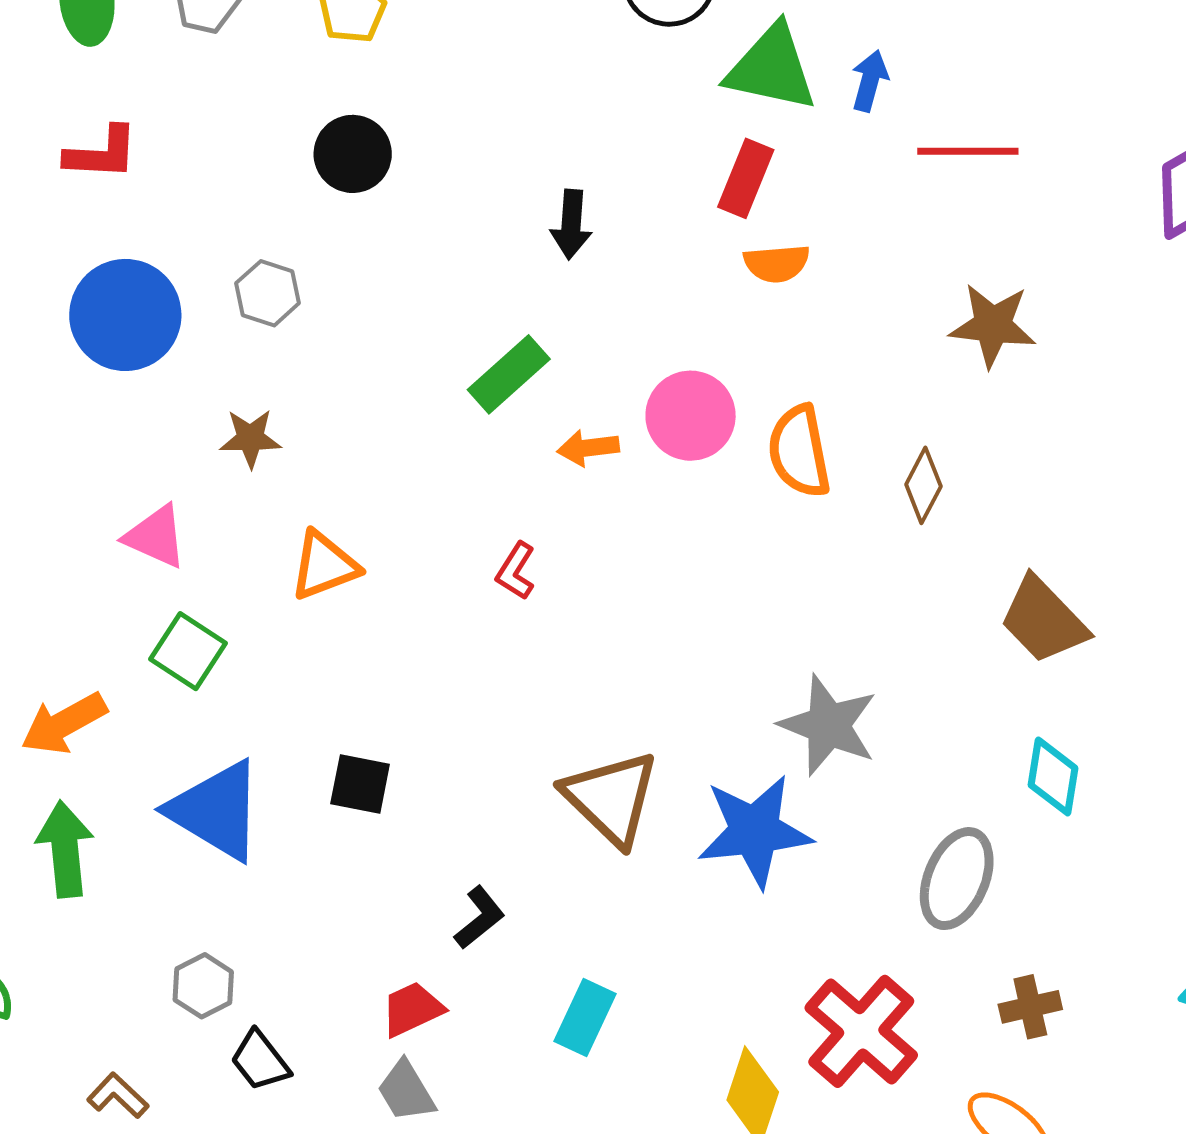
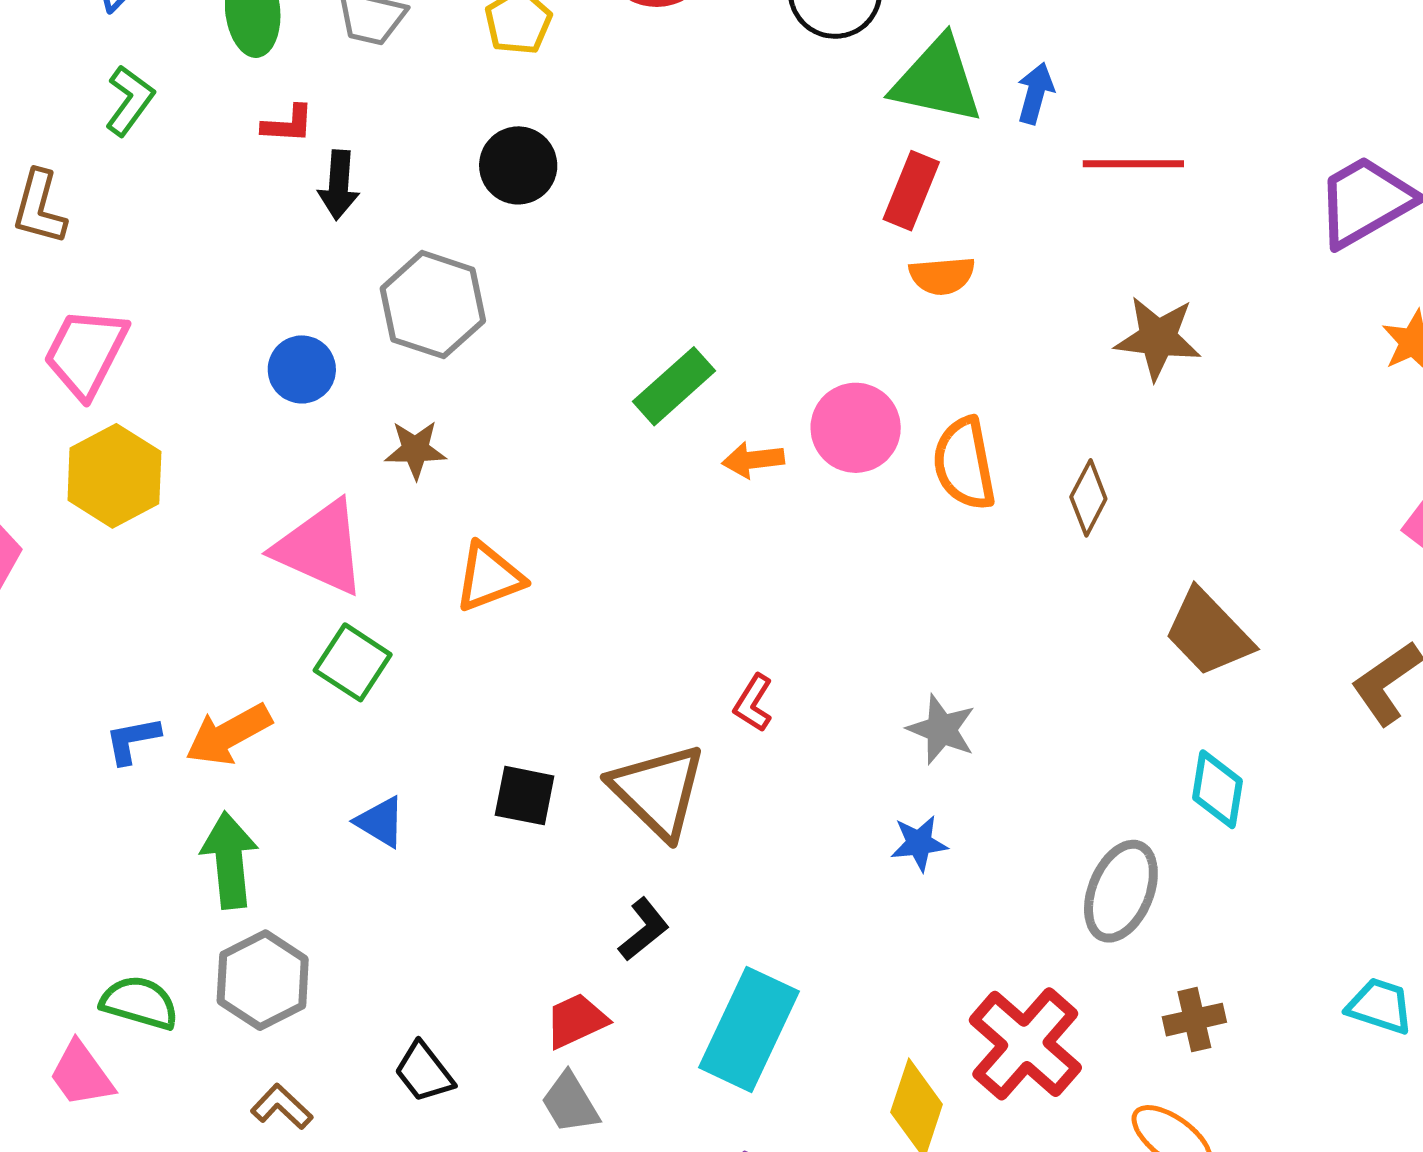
red L-shape: (102, 153) -> (288, 124), moved, size x0.7
black arrow: (571, 224) -> (339, 185), moved
gray hexagon: (268, 293) -> (433, 305), size x1.6
blue circle: (125, 315) -> (302, 369), moved, size x0.6
pink triangle: (156, 537) -> (321, 548), size x1.5
red L-shape: (516, 571) -> (753, 703), moved
gray star: (828, 725) -> (941, 729), moved, size x0.7
brown triangle: (611, 798) -> (658, 791), moved
blue triangle: (216, 811) -> (380, 822), size x0.5
blue star: (755, 831) -> (919, 843), size x0.5
gray hexagon: (203, 986) -> (263, 980), moved, size x1.5
cyan rectangle: (585, 1018) -> (749, 1029), size x1.6

